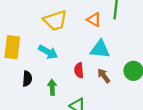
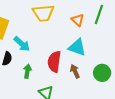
cyan arrow: (48, 52) -> (22, 44), moved
red semicircle: (79, 70) -> (54, 62), size x1.5

